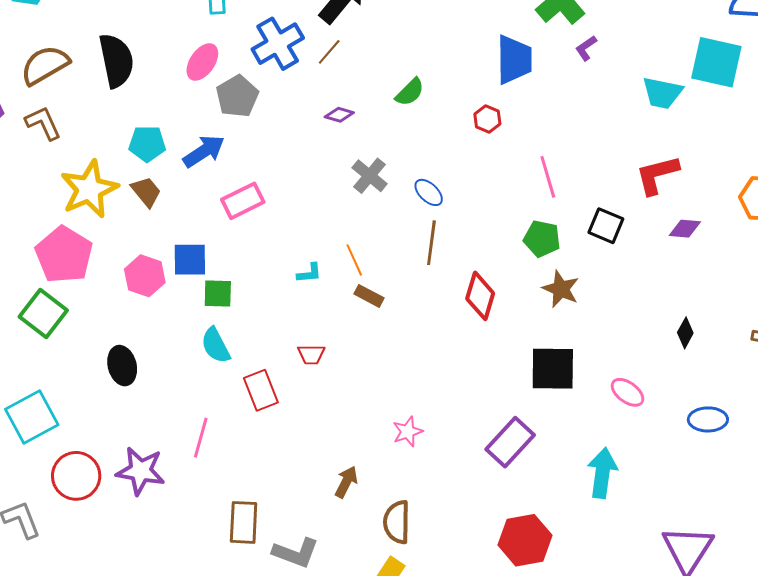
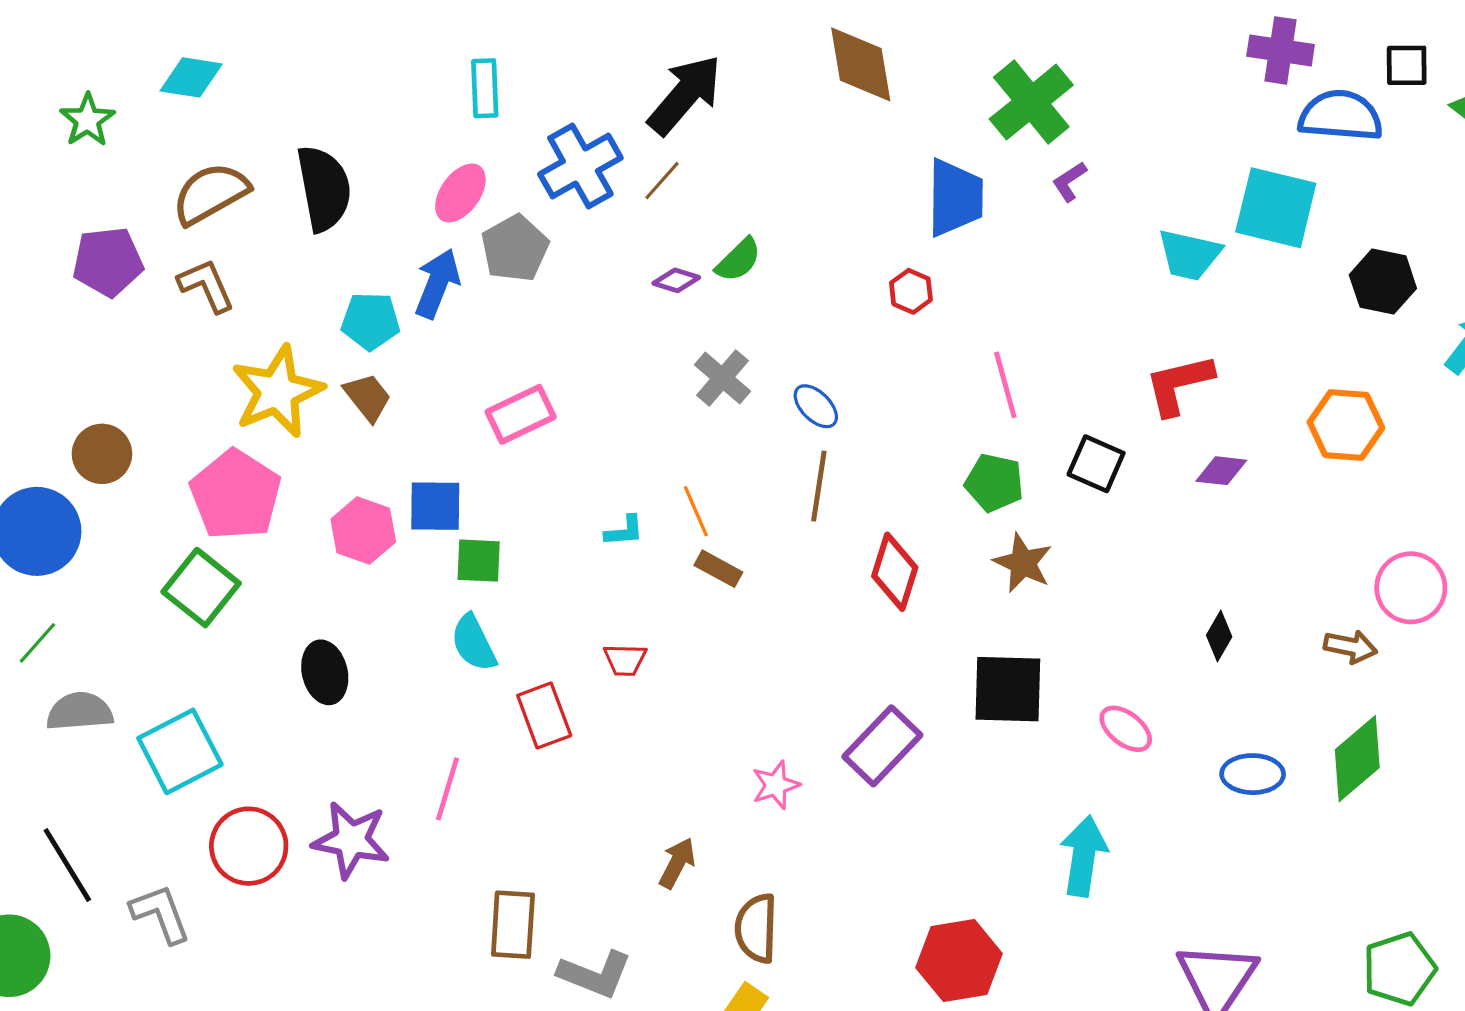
green semicircle: (410, 92) -> (738, 260), moved
blue arrow: (204, 151) -> (437, 283), moved, turned -36
purple rectangle: (510, 442) -> (882, 746), moved

